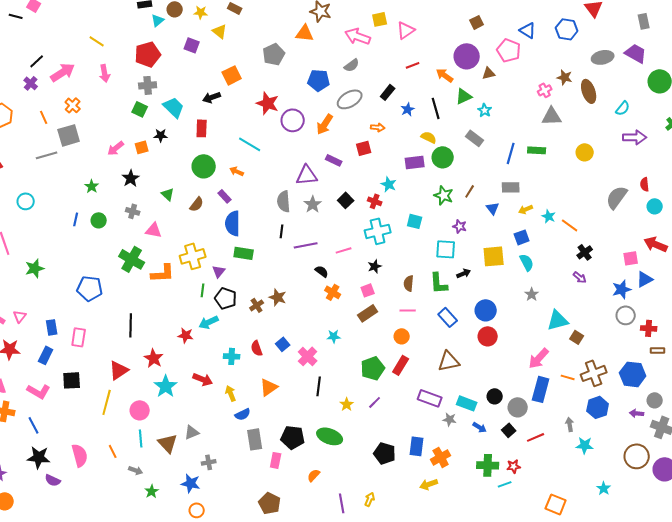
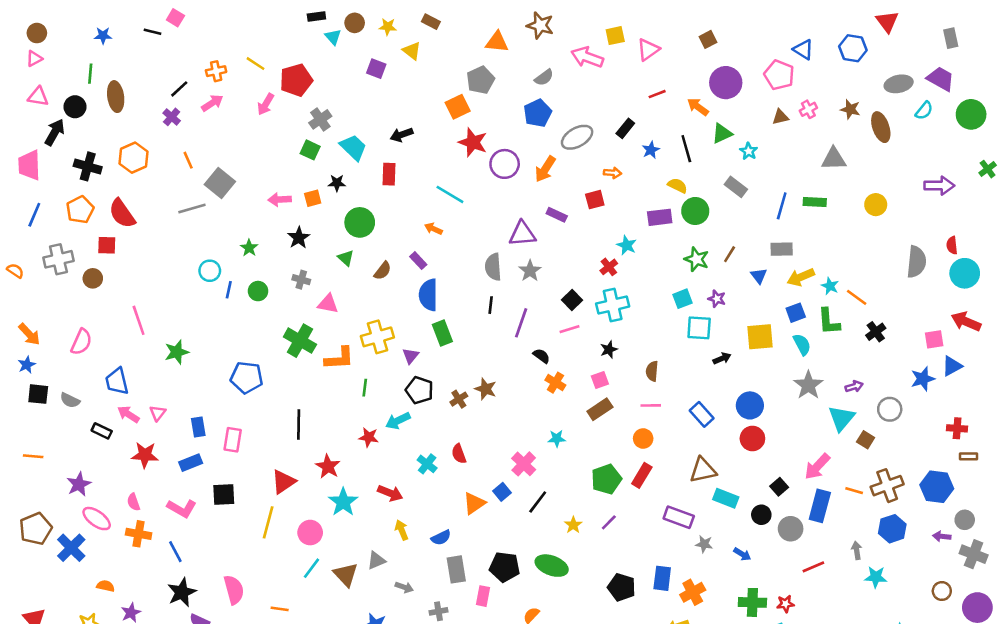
cyan triangle: (158, 20) -> (333, 37), turned -32
brown square: (477, 22) -> (708, 39), moved
orange triangle: (305, 33) -> (497, 42), moved
red pentagon: (148, 54) -> (296, 80), moved
gray semicircle: (352, 65) -> (544, 78), moved
pink arrow: (63, 72) -> (212, 103), size x0.7
pink arrow: (105, 73) -> (266, 104), turned 42
brown triangle: (489, 73) -> (780, 117), moved
orange square: (232, 75) -> (458, 107), moved
blue pentagon: (319, 80) -> (538, 113), turned -30
gray cross: (148, 85) -> (320, 119), turned -30
pink cross: (545, 90) -> (808, 109), moved
orange cross: (73, 105) -> (216, 71), moved, turned 35
cyan semicircle: (623, 108) -> (924, 111), moved
gray square: (69, 135) -> (220, 183), turned -35
pink arrow: (116, 148) -> (280, 200), turned 36
green circle: (204, 166) -> (360, 222), moved
gray semicircle: (617, 197) -> (916, 262), turned 150
black square: (346, 200) -> (572, 300), moved
cyan circle: (26, 201) -> (210, 271), moved
red cross: (375, 201) -> (609, 267), turned 32
cyan circle: (655, 206) -> (965, 273), size x1.5
yellow arrow: (526, 209) -> (801, 277), size x1.5
cyan square: (415, 221) -> (683, 299), moved, turned -35
purple line: (306, 245) -> (521, 323), turned -60
green rectangle: (244, 253) -> (442, 333), turned 60
purple arrow: (580, 277) -> (854, 386), moved, turned -56
green L-shape: (439, 283) -> (829, 322), moved
green line: (203, 290) -> (365, 388), moved
gray star: (532, 294) -> (808, 385), size x1.6
gray circle: (626, 315) -> (890, 409), moved
cyan triangle: (558, 320) -> (841, 418), turned -35
blue square: (283, 344) -> (502, 492), moved
blue rectangle: (46, 355) -> (191, 463), turned 42
cyan cross: (232, 356) -> (427, 464), turned 35
black line: (319, 386) -> (538, 502), turned 30
yellow arrow: (231, 393) -> (402, 530), moved
cyan rectangle: (467, 403) -> (726, 498), moved
black square: (509, 430) -> (779, 487), moved
cyan line: (141, 438) -> (311, 568), turned 42
orange line: (113, 451) -> (280, 609), moved, turned -56
brown circle: (637, 456) -> (942, 591), size x0.6
black star: (39, 457) -> (182, 592), turned -30
gray cross: (209, 462) -> (439, 611), moved
gray arrow: (136, 470) -> (404, 587), moved

